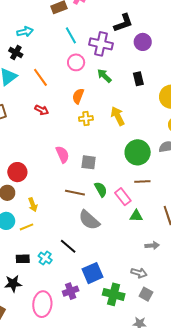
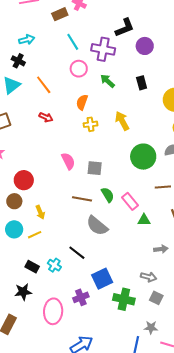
brown line: (142, 181) -> (163, 187), moved
black rectangle: (23, 259) -> (32, 267), turned 32

